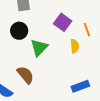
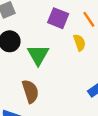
brown semicircle: (25, 75) -> (30, 91), turned 36

